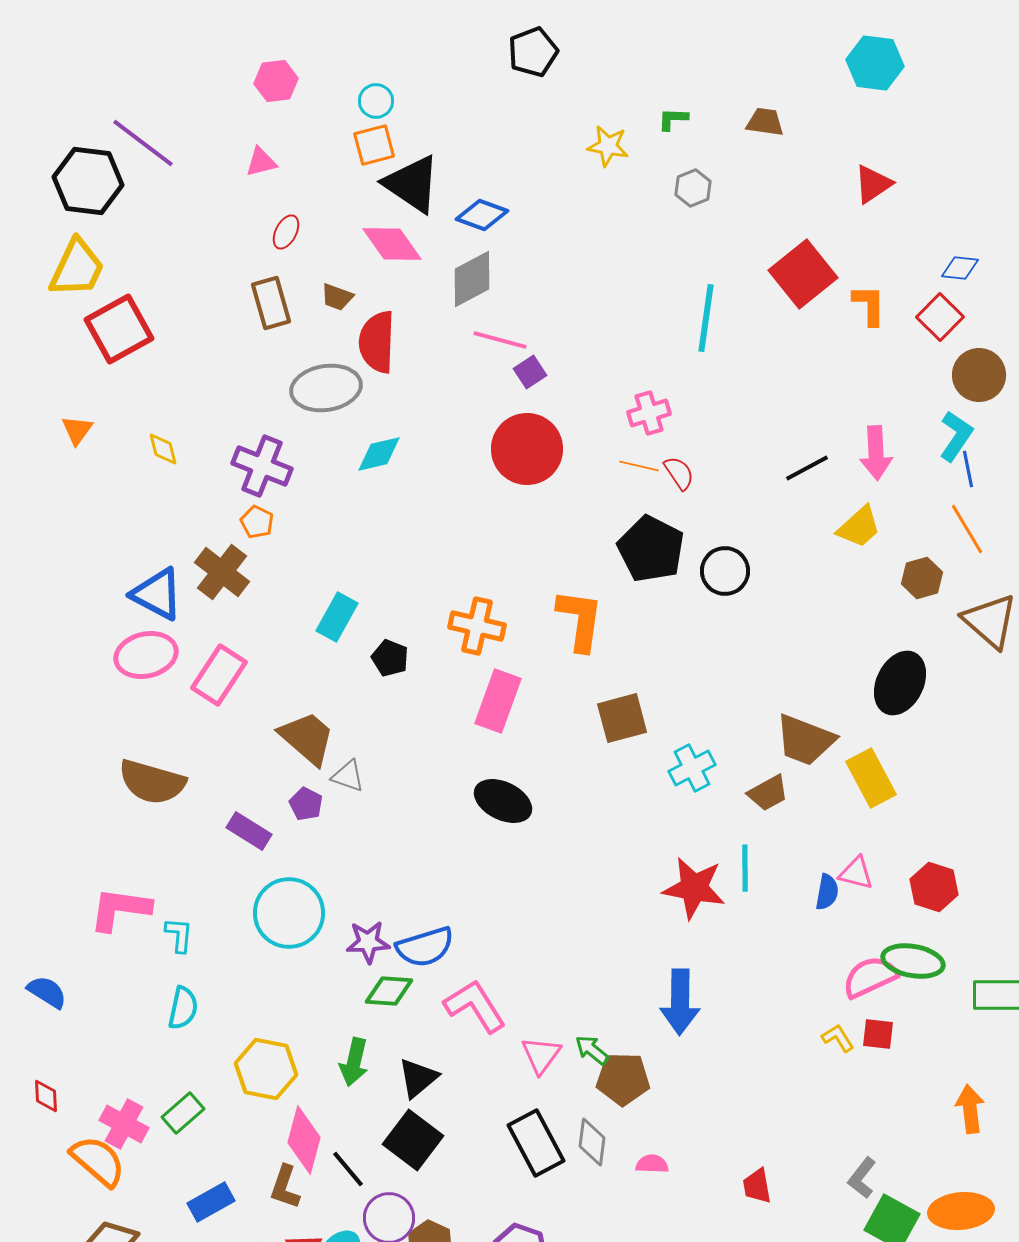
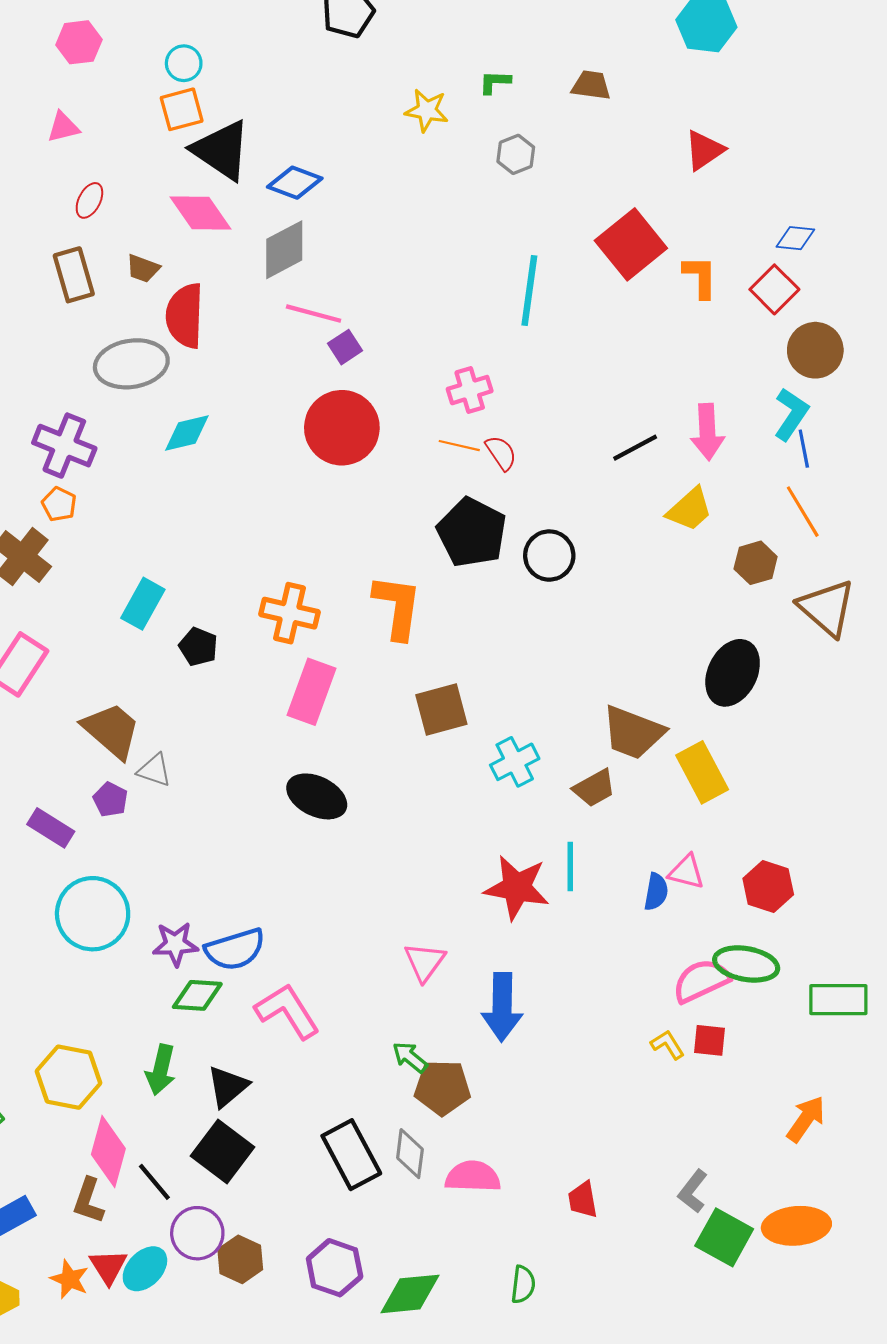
pink triangle: (541, 1055) -> (425, 962), moved
orange arrow: (970, 1109) -> (806, 1119), turned 42
pink semicircle: (652, 1164) -> (473, 1177), size x1.6

